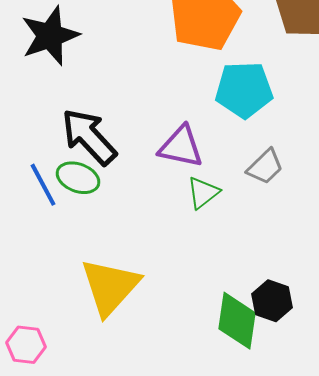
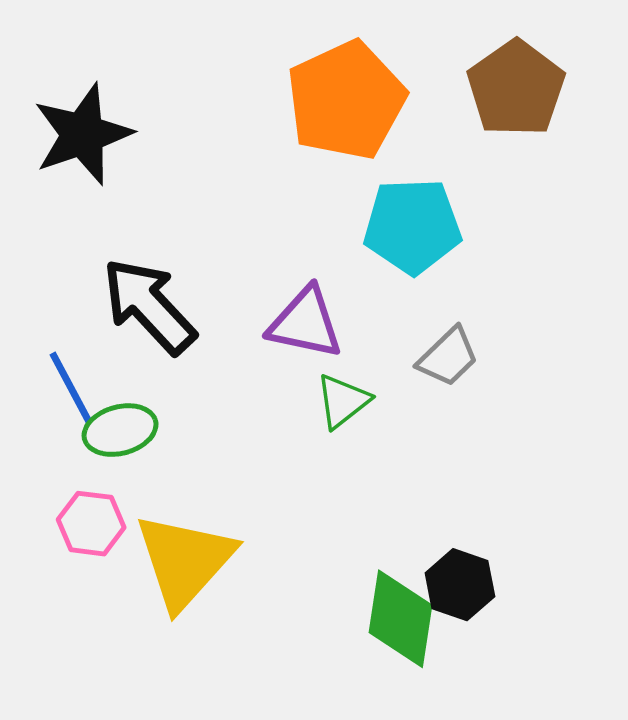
green ellipse: (78, 178) -> (120, 430), moved, turned -36
pink hexagon: (26, 345) -> (91, 524), moved

